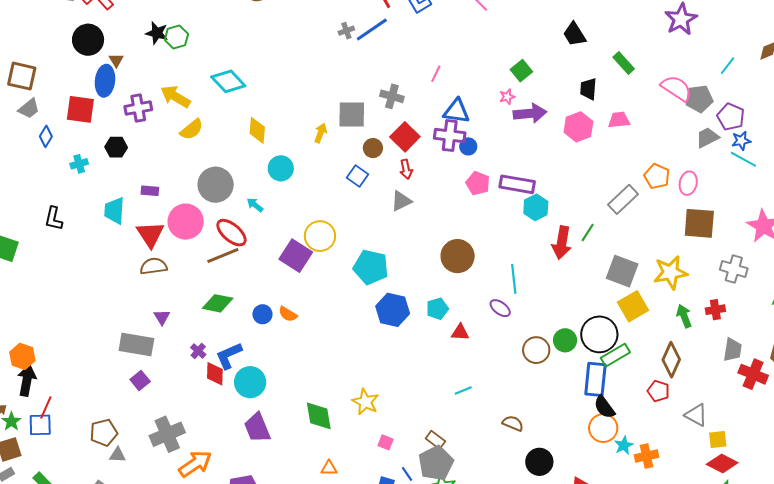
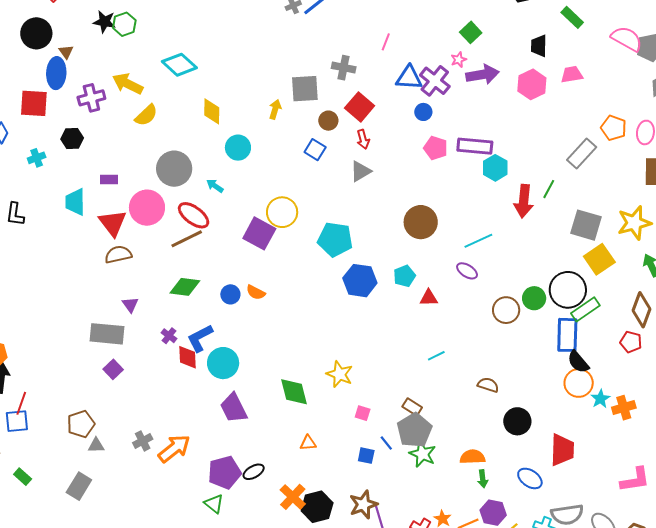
purple cross: (450, 136) -> (435, 81), moved, turned 36
cyan line: (514, 279) -> (478, 241), turned 76
gray cross: (167, 434) -> (143, 441), moved, size x0.6

